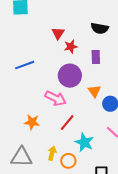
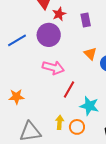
purple circle: (70, 76) -> (49, 35), moved
orange star: (32, 122) -> (16, 97), moved

